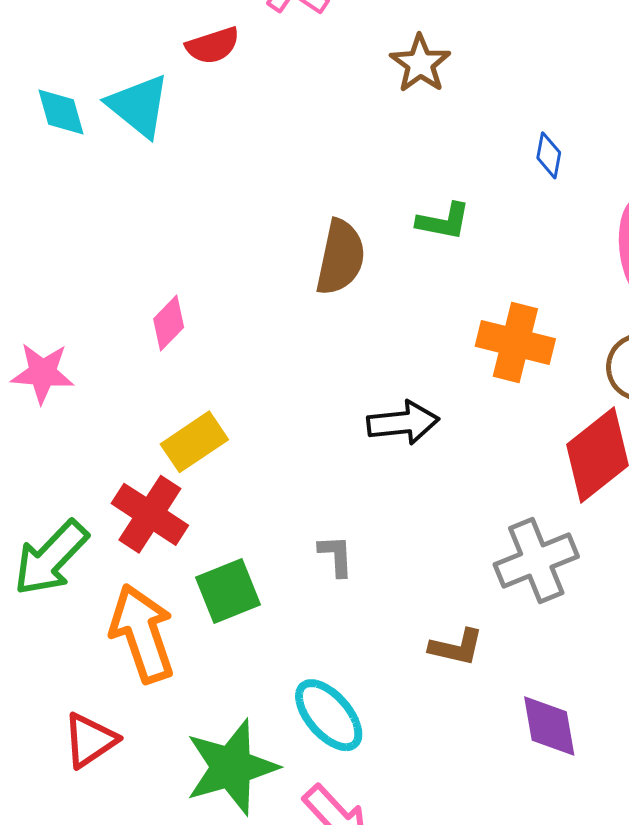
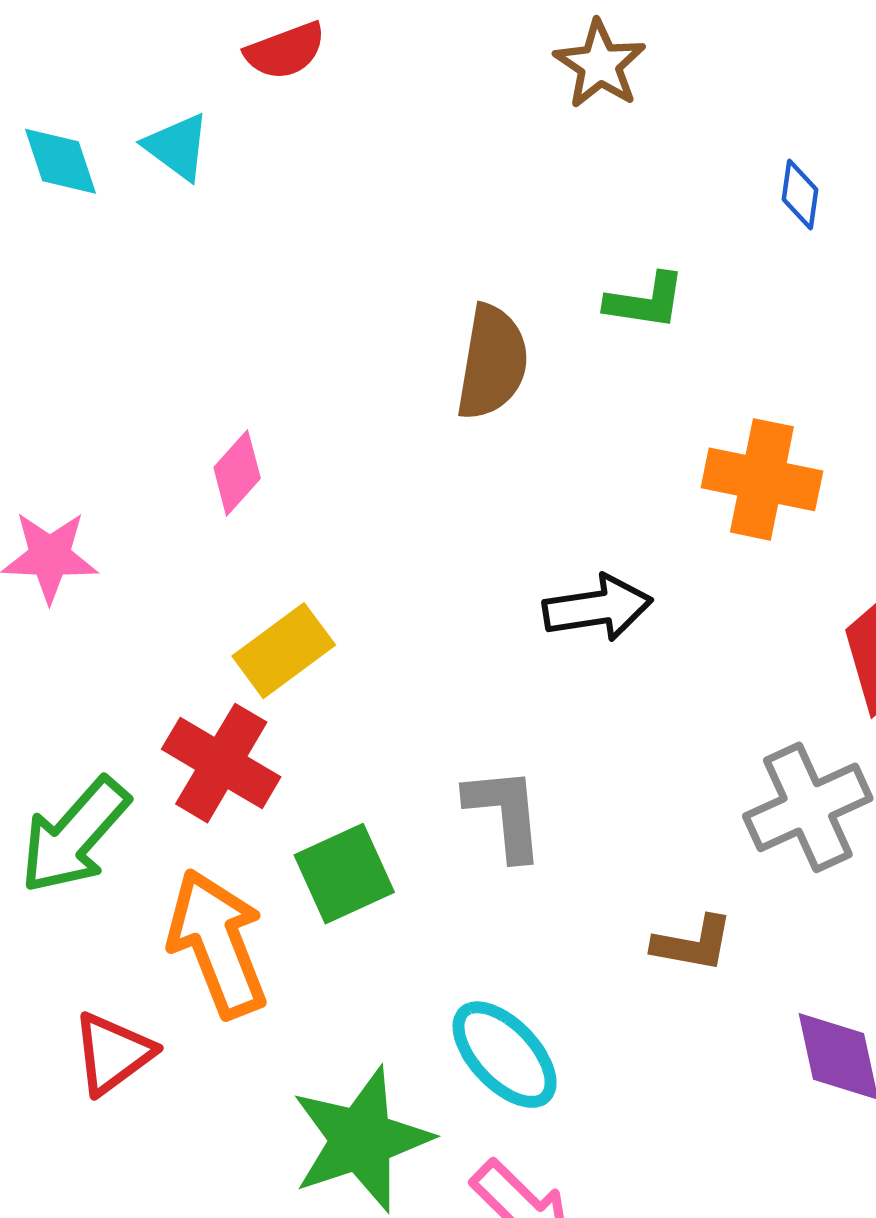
cyan triangle: (139, 106) -> (177, 147), size x0.7
gray L-shape: (336, 556) -> (505, 813), size x1.5
red triangle: (90, 740) -> (113, 1053), moved

